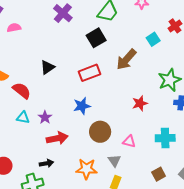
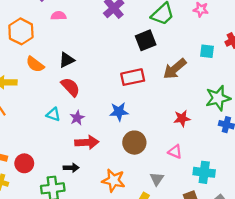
cyan square: (153, 39) -> (207, 51), turned 32
black triangle: (47, 67) -> (67, 60), moved
red semicircle: (22, 91) -> (70, 87), moved
cyan cross: (165, 138) -> (204, 172), moved
pink triangle: (129, 141) -> (175, 152), moved
gray triangle: (114, 161) -> (157, 179), moved

